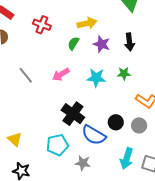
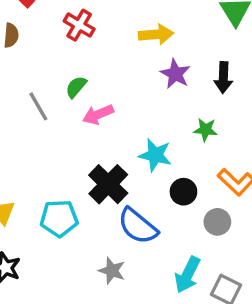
green semicircle: (73, 43) -> (76, 87), moved
cyan star: (96, 78) -> (155, 155), moved
black circle: (116, 122) -> (183, 192), moved
cyan pentagon: (57, 145) -> (59, 218), moved

